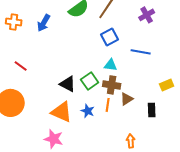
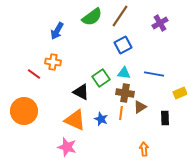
orange cross: (14, 22) -> (53, 62), moved
blue line: (141, 52) -> (154, 74), moved
green square: (90, 81) -> (101, 78), moved

